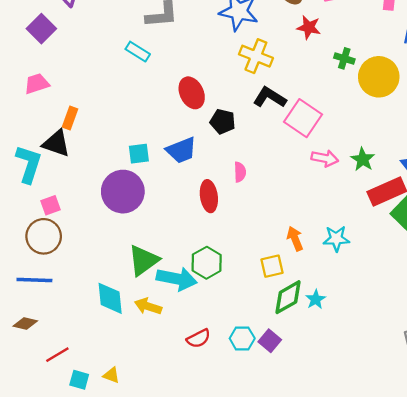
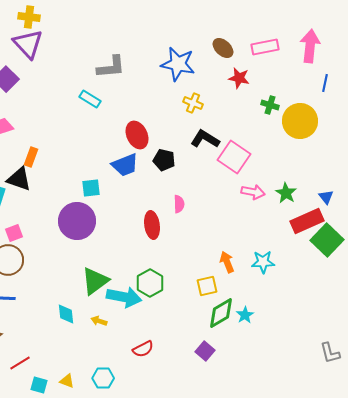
yellow cross: (256, 56) -> (193, 103), size x0.7
blue trapezoid: (181, 150) -> (125, 165), moved
cyan diamond: (110, 298) -> (66, 314), size x0.7
yellow arrow: (148, 306) -> (99, 321), size x0.7
cyan hexagon: (242, 338) -> (103, 378), moved

